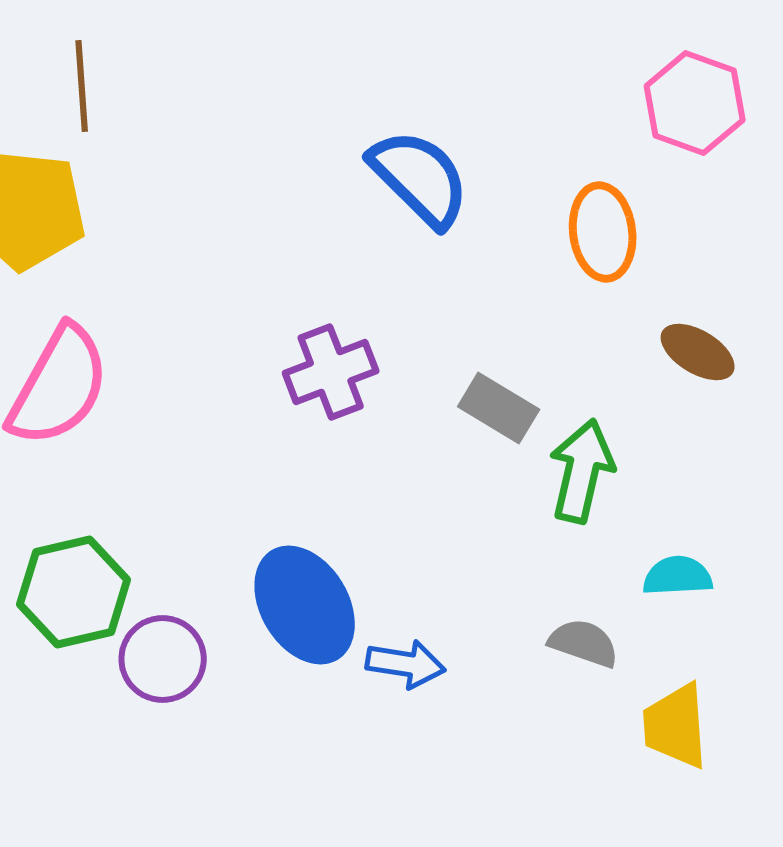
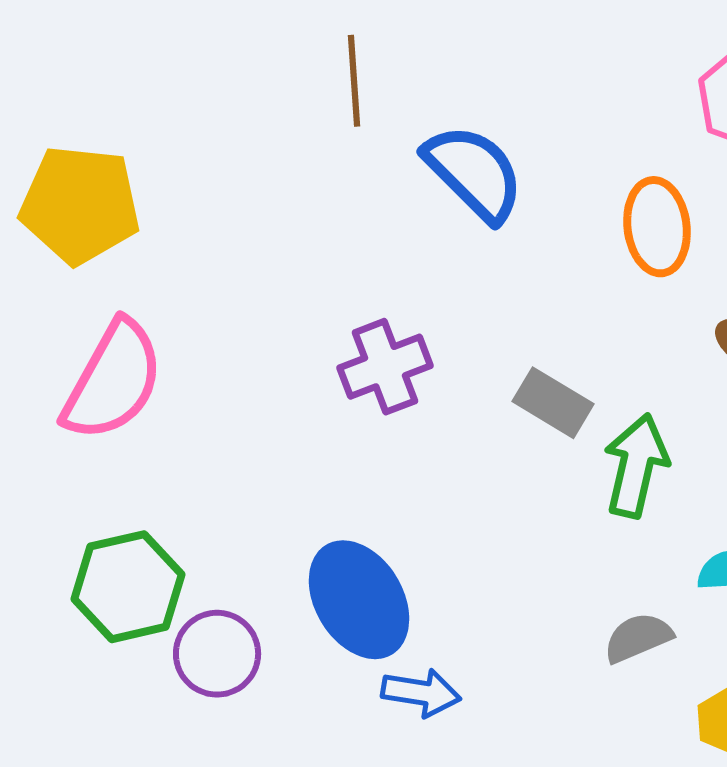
brown line: (82, 86) -> (354, 81), moved
gray semicircle: (584, 643) -> (638, 638), turned -42
blue arrow: (406, 664) -> (421, 693), moved

